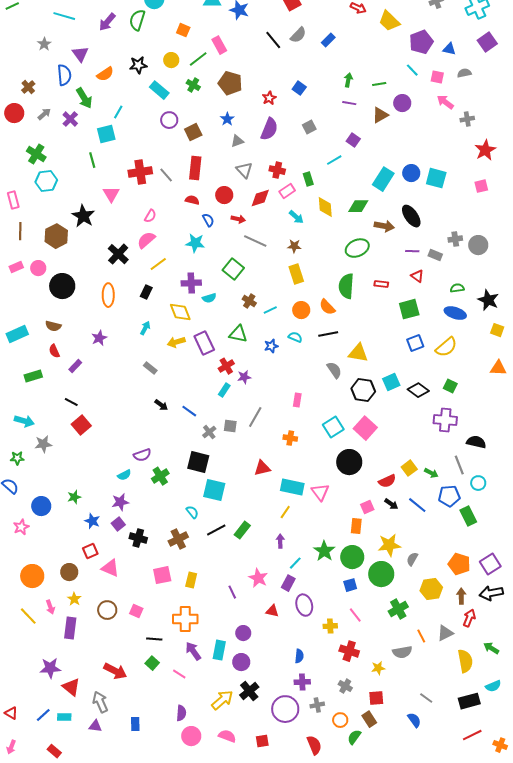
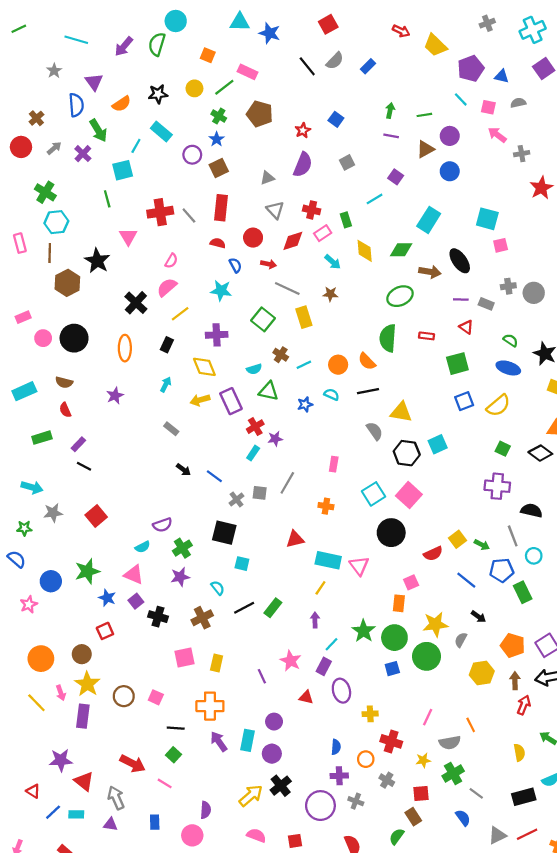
pink rectangle: (219, 45) -> (248, 72), turned -36
cyan rectangle: (159, 90) -> (161, 131), moved
blue star: (227, 119) -> (217, 139), moved
blue circle: (411, 173) -> (450, 171), moved
pink square: (481, 186) -> (501, 245), moved
brown line: (20, 231) -> (50, 253), moved
pink circle: (38, 268) -> (43, 338), moved
yellow rectangle: (296, 274) -> (304, 317), moved
green semicircle: (457, 288) -> (511, 340), turned 40
cyan semicircle: (209, 298) -> (254, 369), moved
purple rectangle: (75, 366) -> (78, 444), moved
black diamond: (418, 390) -> (540, 453), moved
red square: (81, 425) -> (96, 516), moved
cyan square: (214, 490) -> (242, 564), size x0.6
green star: (74, 497) -> (87, 571), size x1.6
purple star: (120, 502) -> (180, 577), moved
black arrow: (391, 504) -> (478, 617), moved
pink triangle: (110, 568) -> (134, 575), moved
yellow star: (74, 599) -> (87, 684), size x1.6
green cross: (398, 609) -> (453, 774), moved
pink line: (355, 615) -> (428, 717), moved, turned 63
gray triangle: (445, 633) -> (497, 835), moved
yellow semicircle: (465, 661) -> (519, 753), size x0.7
pink line: (179, 674) -> (165, 783), moved
gray cross: (317, 705) -> (356, 801), turned 32
red triangle: (11, 713) -> (33, 791), moved
orange circle: (340, 720) -> (366, 759), moved
pink circle: (191, 736) -> (192, 835), moved

